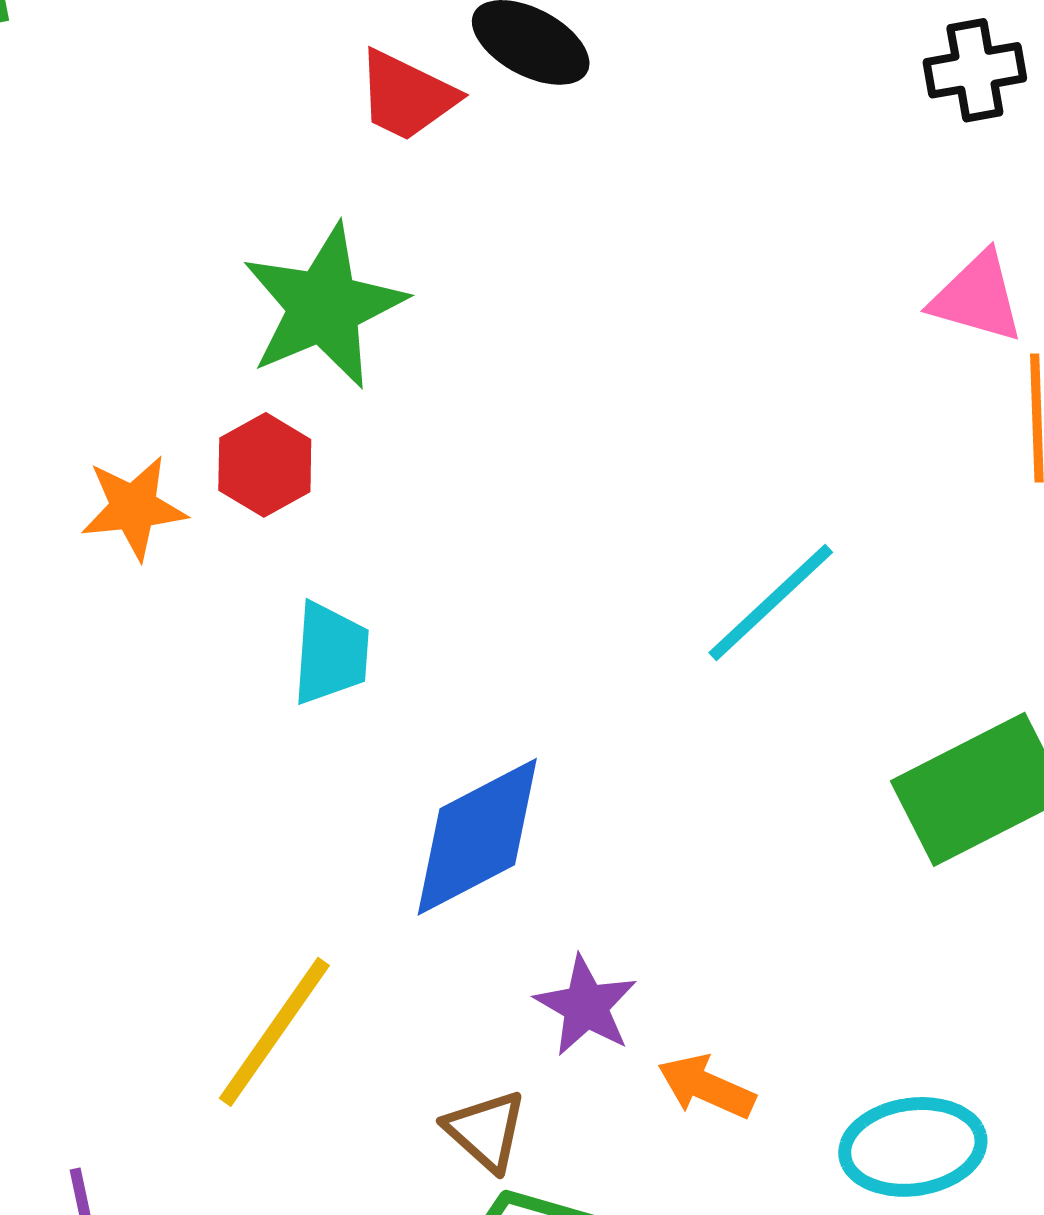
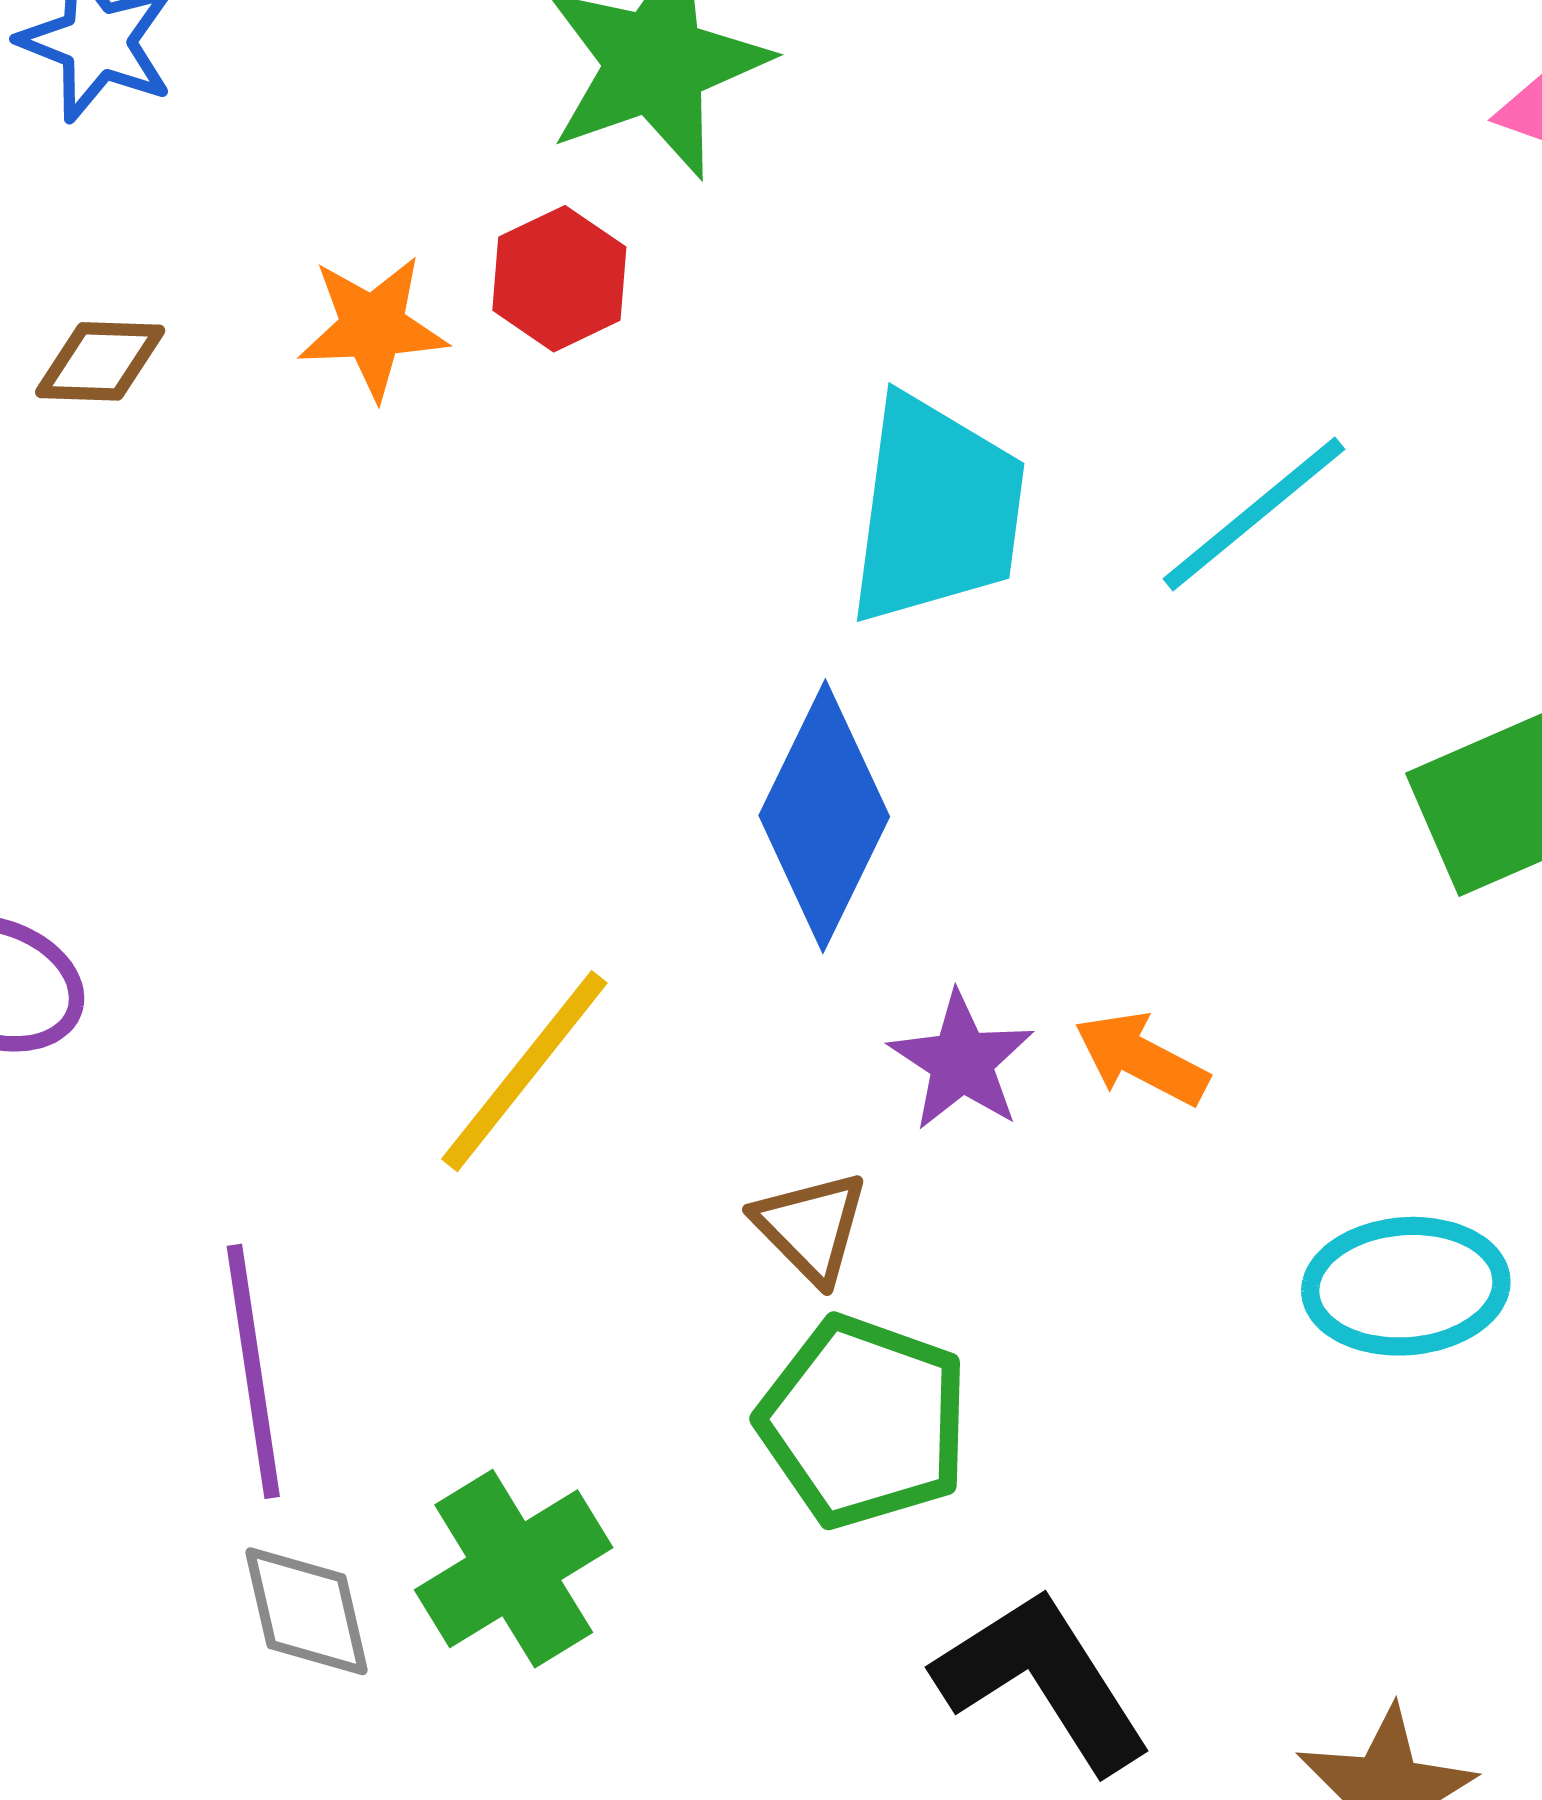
cyan trapezoid: (331, 653) -> (936, 510), moved, size x1.6
blue diamond: (477, 837) -> (824, 816), turned -40
orange arrow: (706, 1087) -> (1141, 1059), moved

